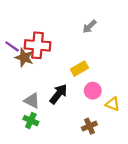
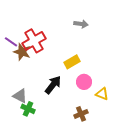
gray arrow: (89, 27) -> (81, 24), turned -128
red cross: (37, 45) -> (34, 41), turned -35
gray triangle: (32, 101) -> (20, 96), moved

